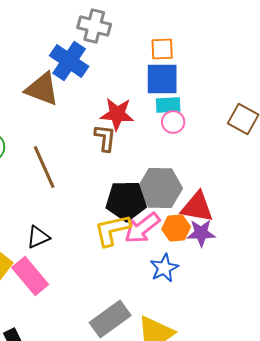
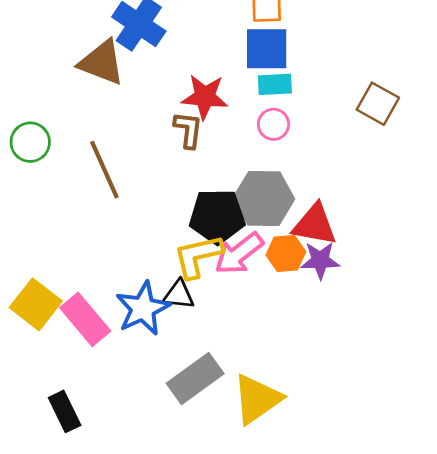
pink circle: (173, 122) -> (273, 124), moved
black triangle: (38, 237) -> (179, 295), moved, turned 30
blue star: (164, 268) -> (143, 308), moved, size x1.4

